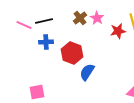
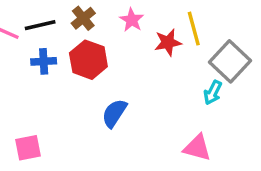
brown cross: (80, 18) -> (83, 18), moved
red hexagon: (72, 53) -> (88, 60), moved

